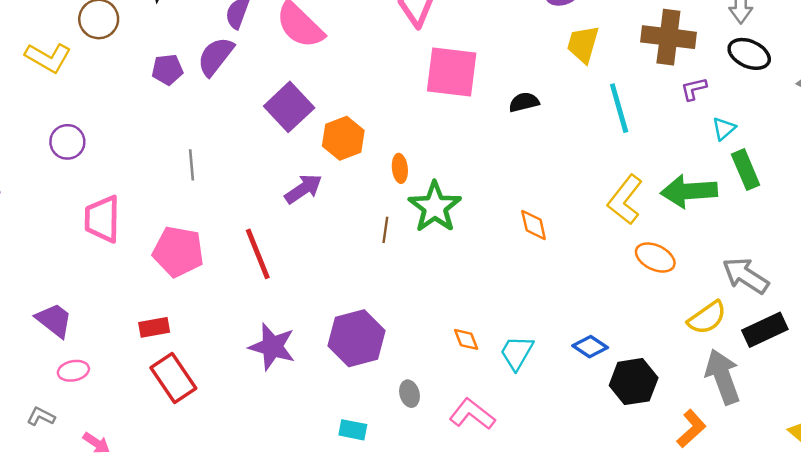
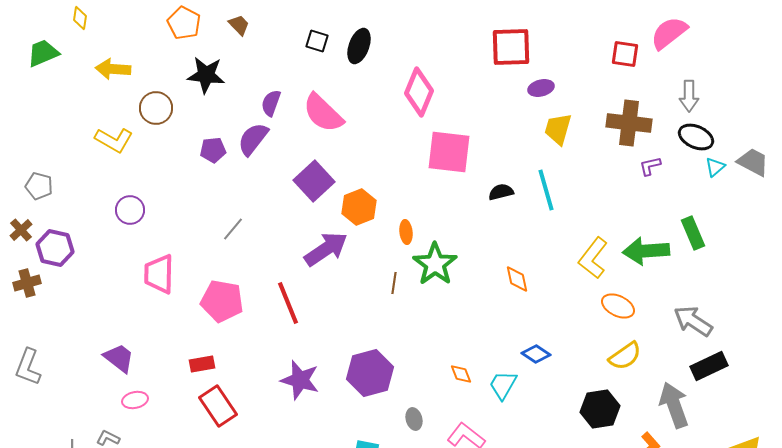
black semicircle: (524, 102) -> (501, 192), moved
cyan line: (619, 108) -> (546, 190), moved
cyan triangle: (724, 129) -> (715, 167), moved
gray line: (191, 165) -> (233, 229), turned 45
purple arrow: (303, 189) -> (326, 249), size x1.4
yellow semicircle: (707, 318) -> (625, 356), moved
blue diamond: (590, 347) -> (536, 354), moved

